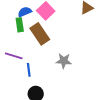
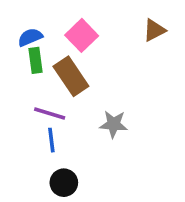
blue semicircle: (25, 12) -> (30, 37), moved
purple line: (14, 56) -> (50, 114), moved

